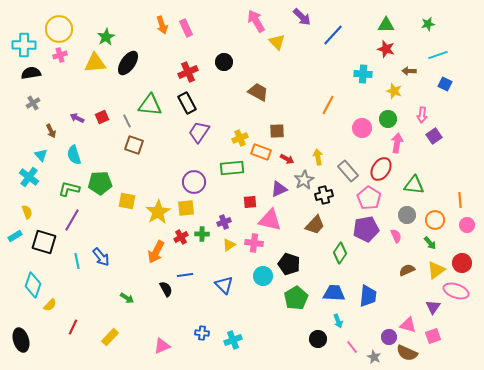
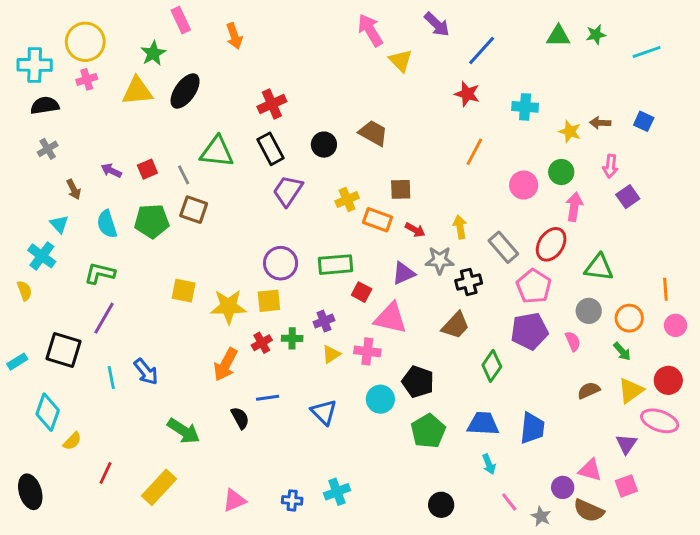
green star: (428, 24) -> (596, 35), moved
pink rectangle: (186, 28) -> (181, 20), moved
red star: (386, 49) -> (467, 94), moved
cyan line: (438, 55) -> (647, 52), moved
black circle: (224, 62) -> (324, 145), moved
brown arrow: (409, 71) -> (600, 123), moved
green rectangle: (232, 168) -> (336, 265), moved
gray star: (304, 180) -> (440, 260), turned 30
green pentagon: (100, 183) -> (152, 221), moved
red square: (250, 202) -> (362, 292), turned 32
yellow semicircle: (27, 212) -> (24, 291), moved
yellow star: (158, 212) -> (228, 307), turned 30
cyan rectangle: (15, 236) -> (17, 362), moved
green arrow: (127, 298) -> (184, 431), size x1.6
blue cross: (202, 333) -> (292, 500), moved
yellow rectangle: (110, 337) -> (159, 487), size x1.4
black circle: (318, 339) -> (441, 505), moved

